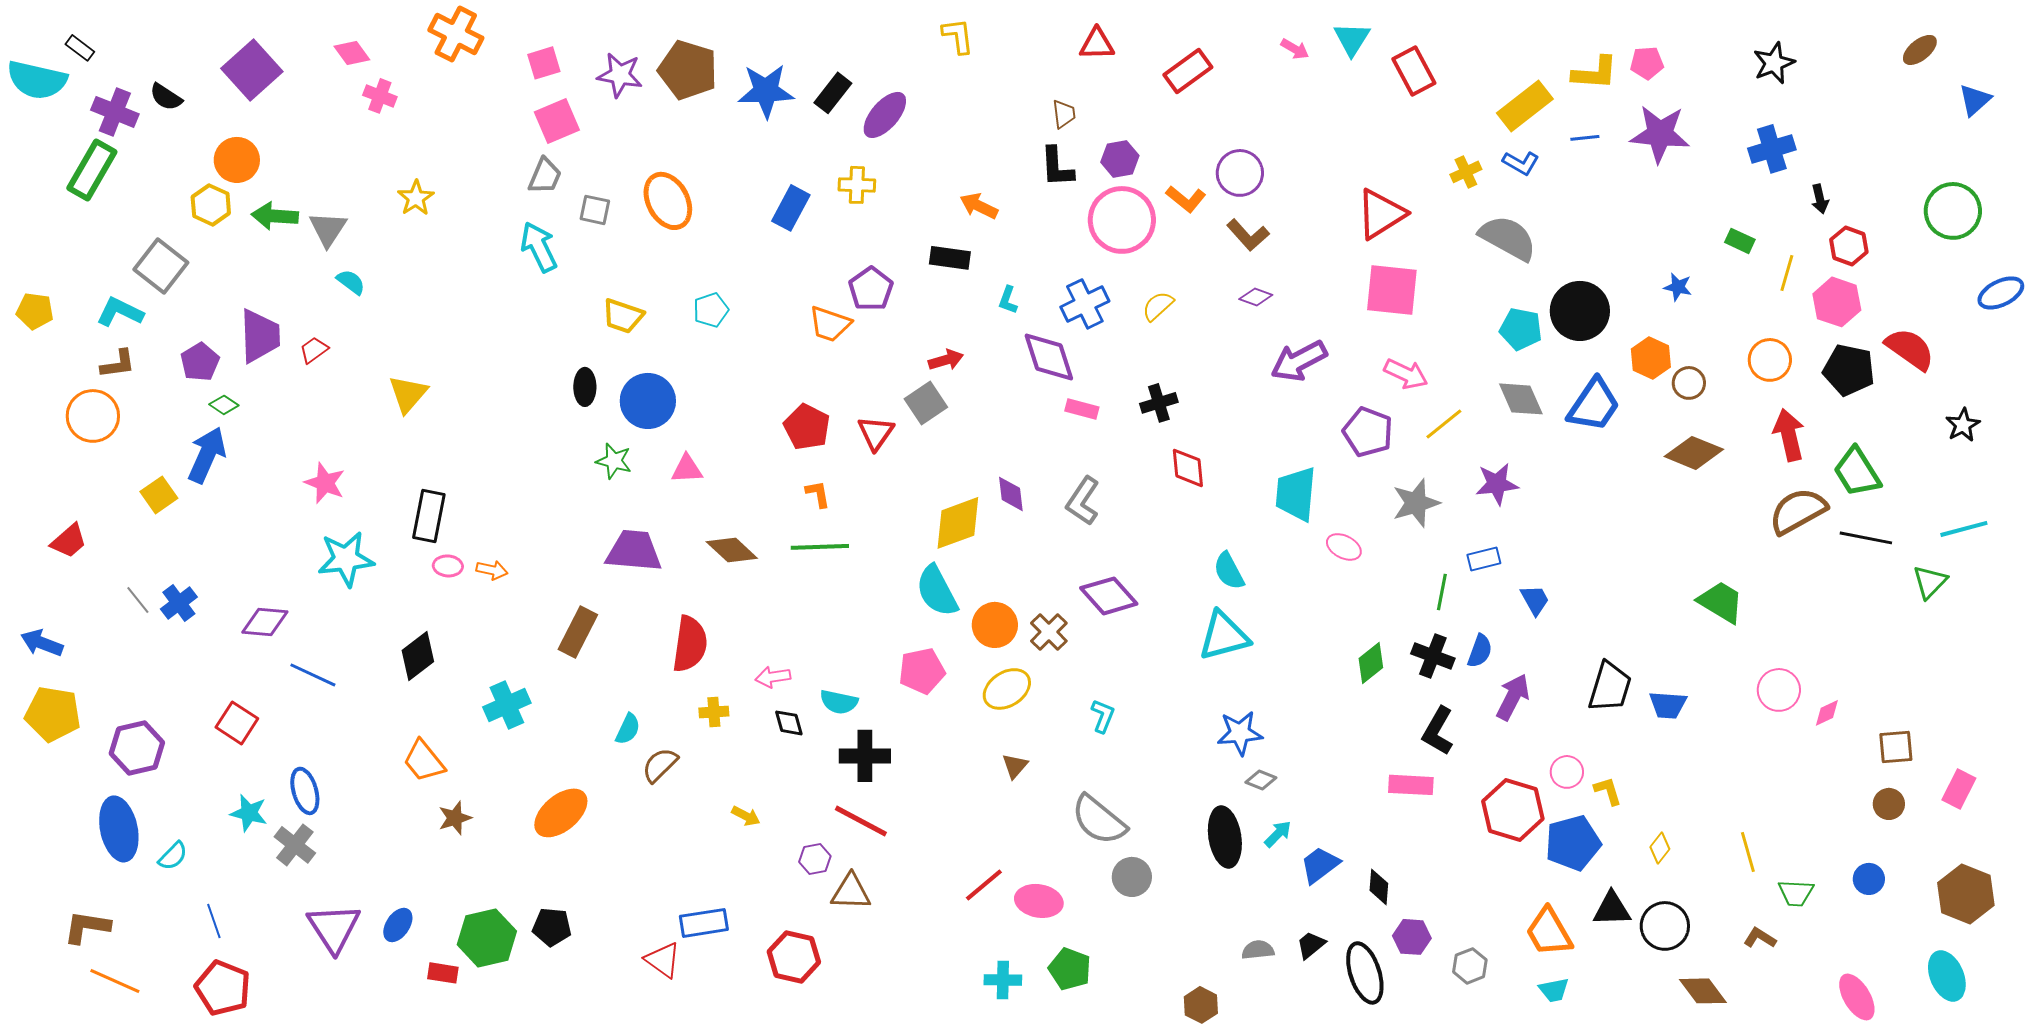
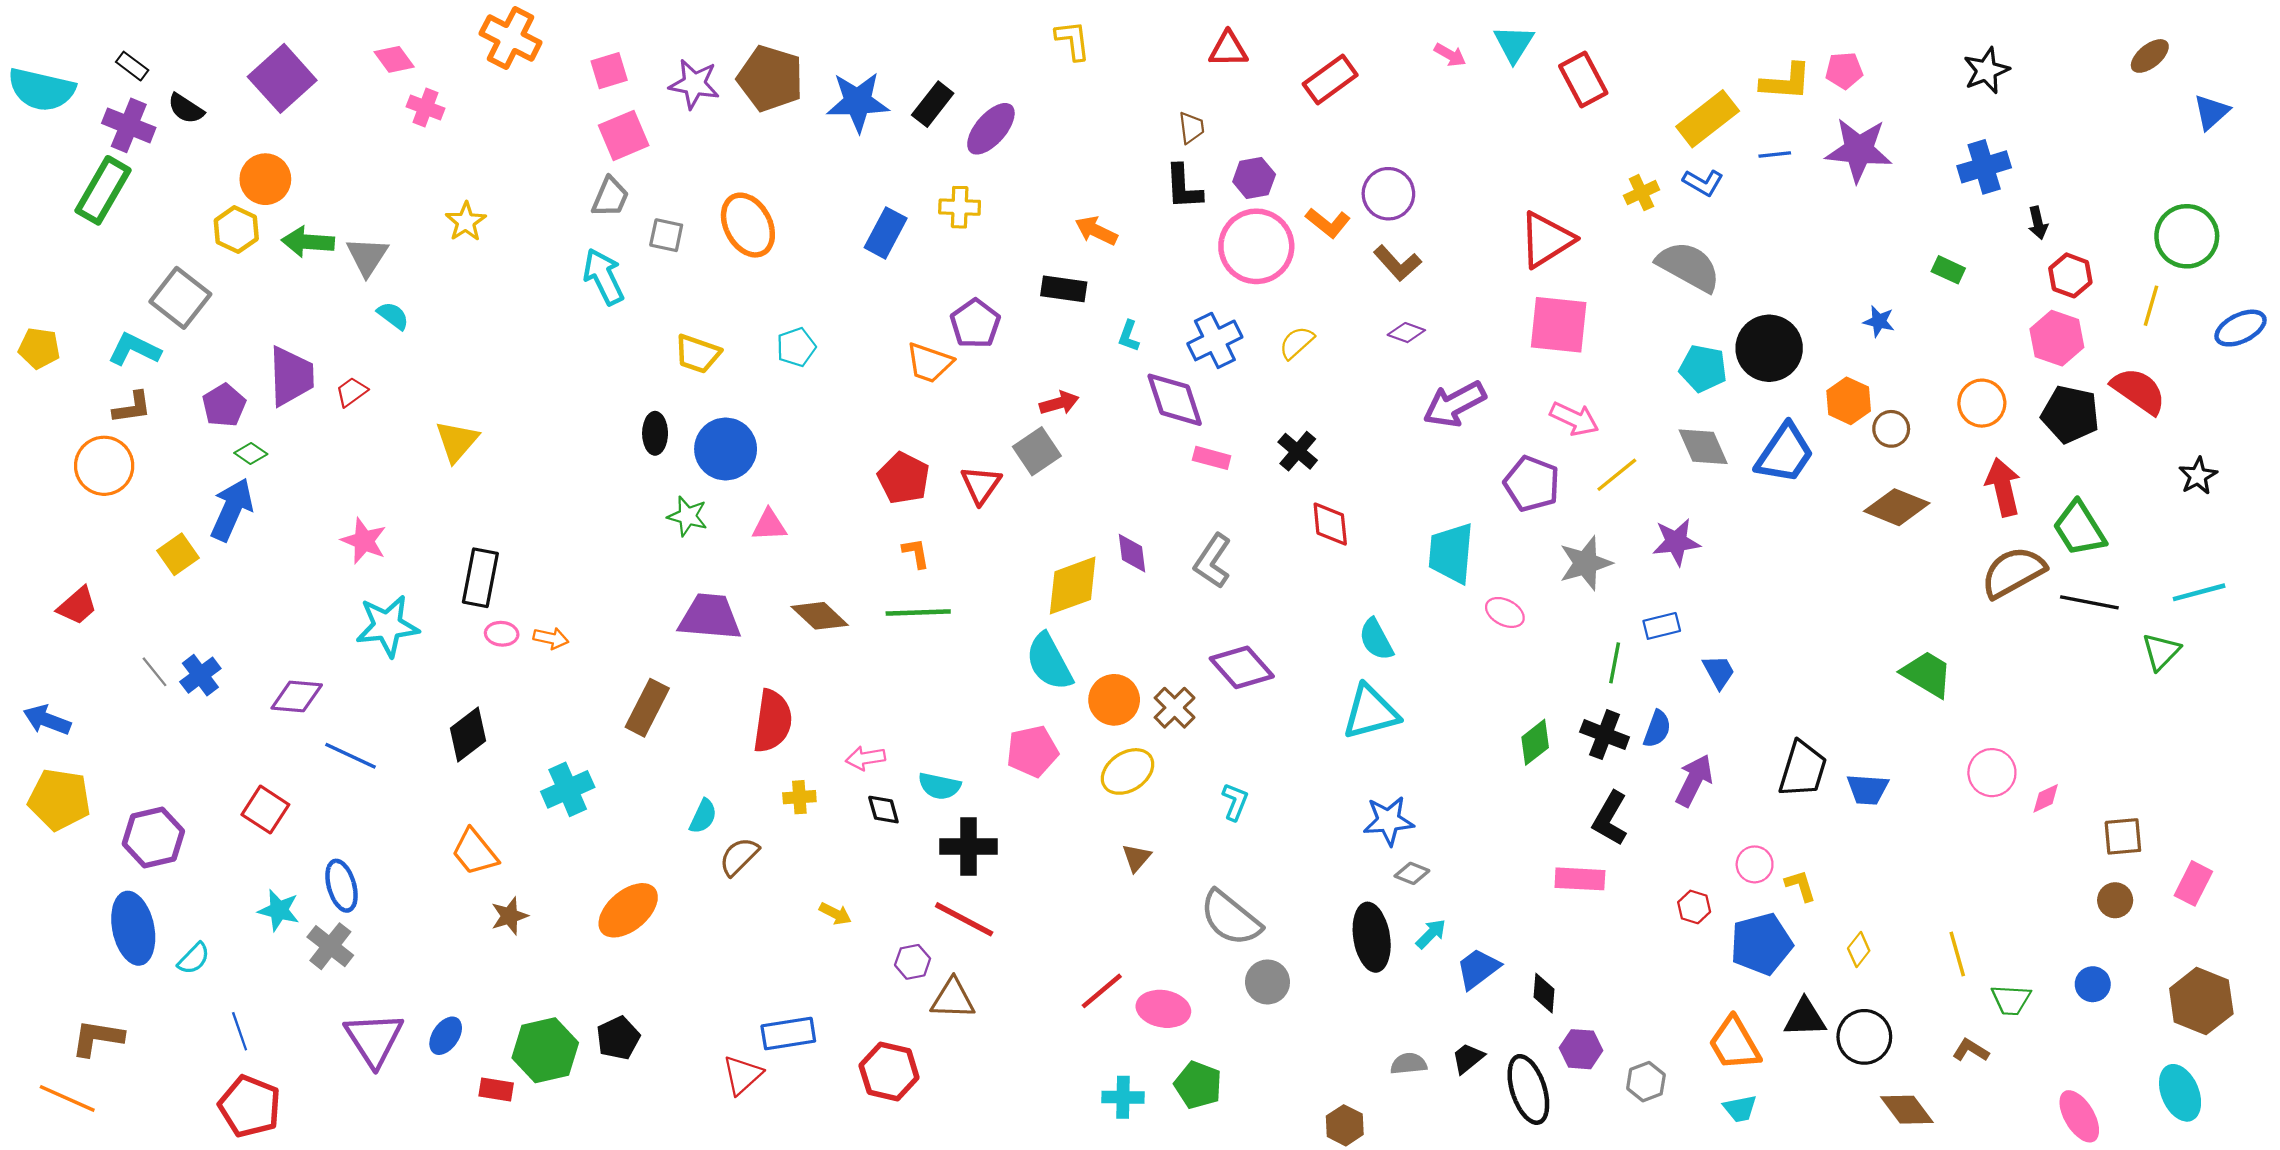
black rectangle: (80, 48) -> (132, 66), moved
yellow line: (1787, 273) -> (2151, 306), moved
black cross: (1159, 403) -> (1298, 451), turned -33
red hexagon: (1513, 810) -> (1694, 907), size x0.5
black pentagon: (552, 927) -> (618, 1038), turned -30
red triangle: (663, 960) -> (742, 1075), turned 42
orange line: (115, 981) -> (67, 1098), moved

